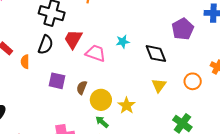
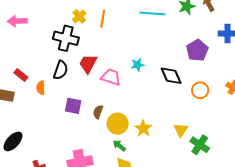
orange circle: (193, 81) -> (200, 90), moved
yellow triangle: (159, 85) -> (181, 130), moved

